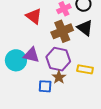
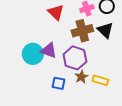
yellow rectangle: (85, 69) -> (100, 80), moved
brown star: (59, 77) -> (81, 77), moved

